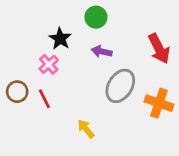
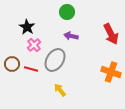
black star: (60, 39) -> (27, 27), moved
gray ellipse: (120, 86) -> (55, 60), moved
red line: (44, 99) -> (31, 69), turned -48

